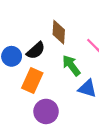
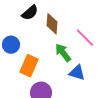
black semicircle: (36, 51) -> (30, 13), moved

